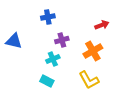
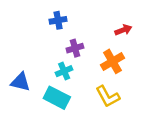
blue triangle: (14, 41) -> (21, 82), moved
cyan rectangle: (47, 81) -> (57, 98), size x1.5

